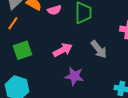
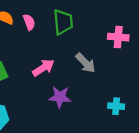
pink semicircle: (54, 10) -> (29, 22), turned -88

